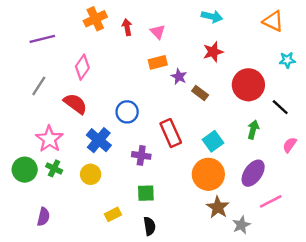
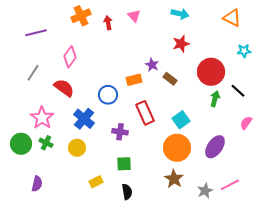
pink triangle: (158, 32) -> (134, 16), moved
orange rectangle: (158, 62) -> (134, 80), moved
green arrow: (253, 130) -> (215, 99), moved
pink line: (271, 201) -> (230, 185), moved
brown star: (218, 207) -> (174, 179), moved

